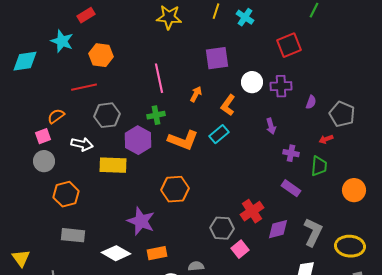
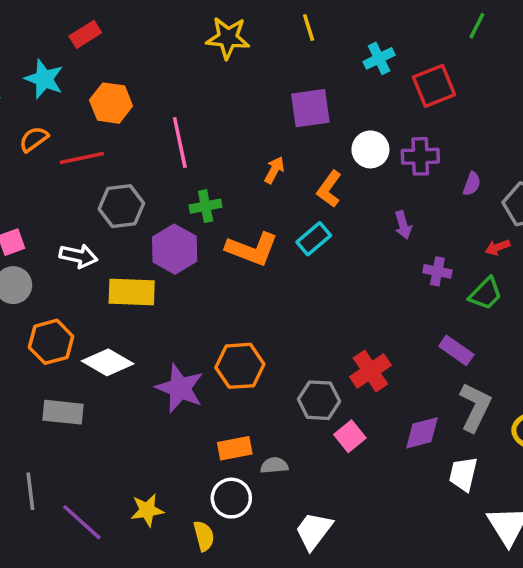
yellow line: (216, 11) -> (309, 27), turned -35
cyan cross: (245, 17) -> (379, 58), moved, turned 30
pink line: (159, 78) -> (180, 143), moved
orange semicircle: (56, 116) -> (34, 139), moved
green trapezoid: (319, 166) -> (486, 294), turned 40
purple rectangle: (291, 188) -> (456, 350), moved
orange hexagon: (175, 189) -> (240, 366), moved
purple diamond: (278, 229) -> (422, 433), moved
white diamond: (116, 253) -> (108, 362), moved
orange rectangle: (157, 253) -> (235, 448), moved

